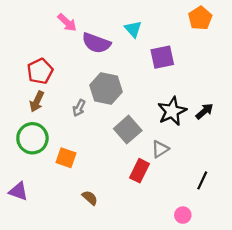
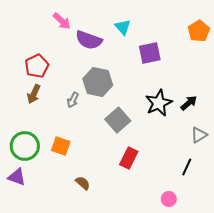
orange pentagon: (200, 18) -> (199, 31), moved
green circle: (32, 138) -> (25, 146), moved
gray triangle: (160, 149) -> (199, 135), moved

